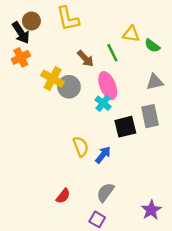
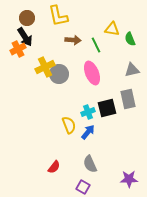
black arrow: (21, 33) -> (25, 37), moved
green semicircle: (152, 46) -> (130, 39), turned 32
brown arrow: (85, 59) -> (73, 40), moved, turned -42
yellow cross: (53, 79) -> (45, 67), turned 36
cyan cross: (103, 103) -> (88, 112), moved, turned 32
gray semicircle: (105, 192) -> (90, 164), turned -60
purple star: (151, 210) -> (129, 179), turned 30

